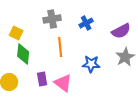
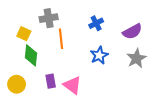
gray cross: (52, 19) -> (49, 18), moved
orange line: (60, 47) -> (61, 39), moved
blue star: (91, 64) -> (99, 55), moved, turned -30

